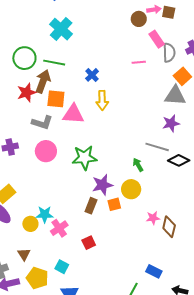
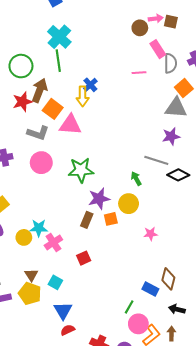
green line: (54, 63) -> (58, 61), moved, turned 70
orange square: (56, 99) -> (53, 109), turned 30
yellow arrow: (102, 100) -> (83, 96), moved
brown diamond: (169, 227) -> (168, 279), moved
brown triangle: (24, 254) -> (31, 275), moved

